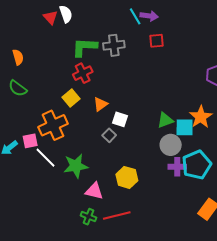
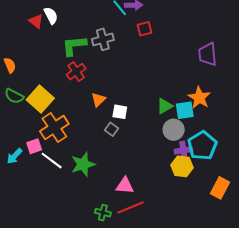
yellow square: (71, 98) -> (40, 99), moved, size x1.5
yellow hexagon: (127, 177) -> (182, 166), moved
pink triangle: (94, 191) -> (125, 186), moved

